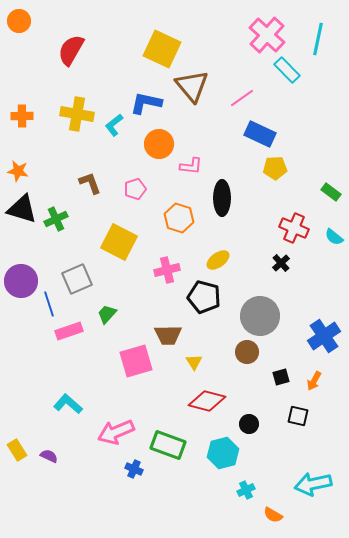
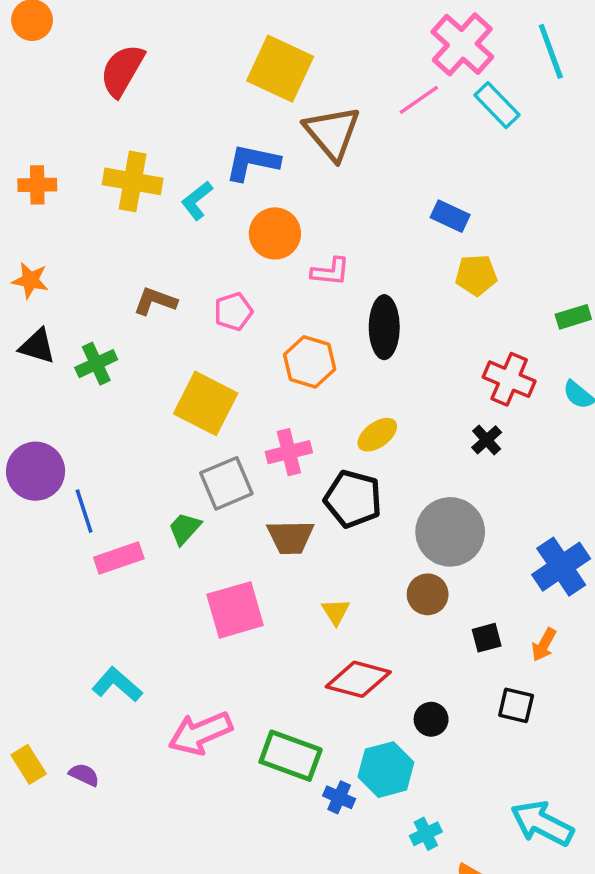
cyan line: (318, 39) -> (551, 51), turned -32
pink line: (242, 98) -> (419, 100), moved
blue rectangle: (260, 134) -> (450, 216), size x0.7
brown L-shape: (90, 183) -> (155, 301), turned -50
green rectangle: (331, 192) -> (573, 317), turned -54
black triangle: (22, 209) -> (37, 346), size x0.7
gray square: (77, 279) -> (226, 483), moved
brown trapezoid: (168, 335) -> (291, 537), moved
blue cross: (134, 469) -> (339, 797), moved
cyan arrow: (313, 484) -> (542, 823), turned 39

